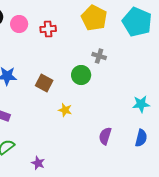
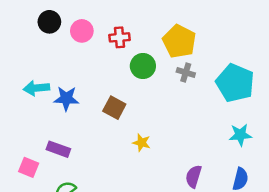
yellow pentagon: (94, 18) -> (179, 41), moved
cyan pentagon: (137, 22) -> (235, 83), moved
green circle: (81, 75) -> (143, 66), moved

